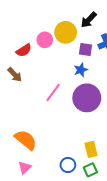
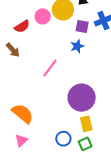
purple circle: (87, 98) -> (82, 98), moved

